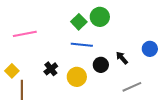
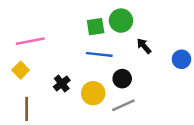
green square: (79, 22) -> (96, 27), turned 35
black arrow: (122, 58) -> (144, 46), moved
yellow square: (12, 71) -> (21, 70), moved
gray line: (132, 87) -> (123, 105), moved

